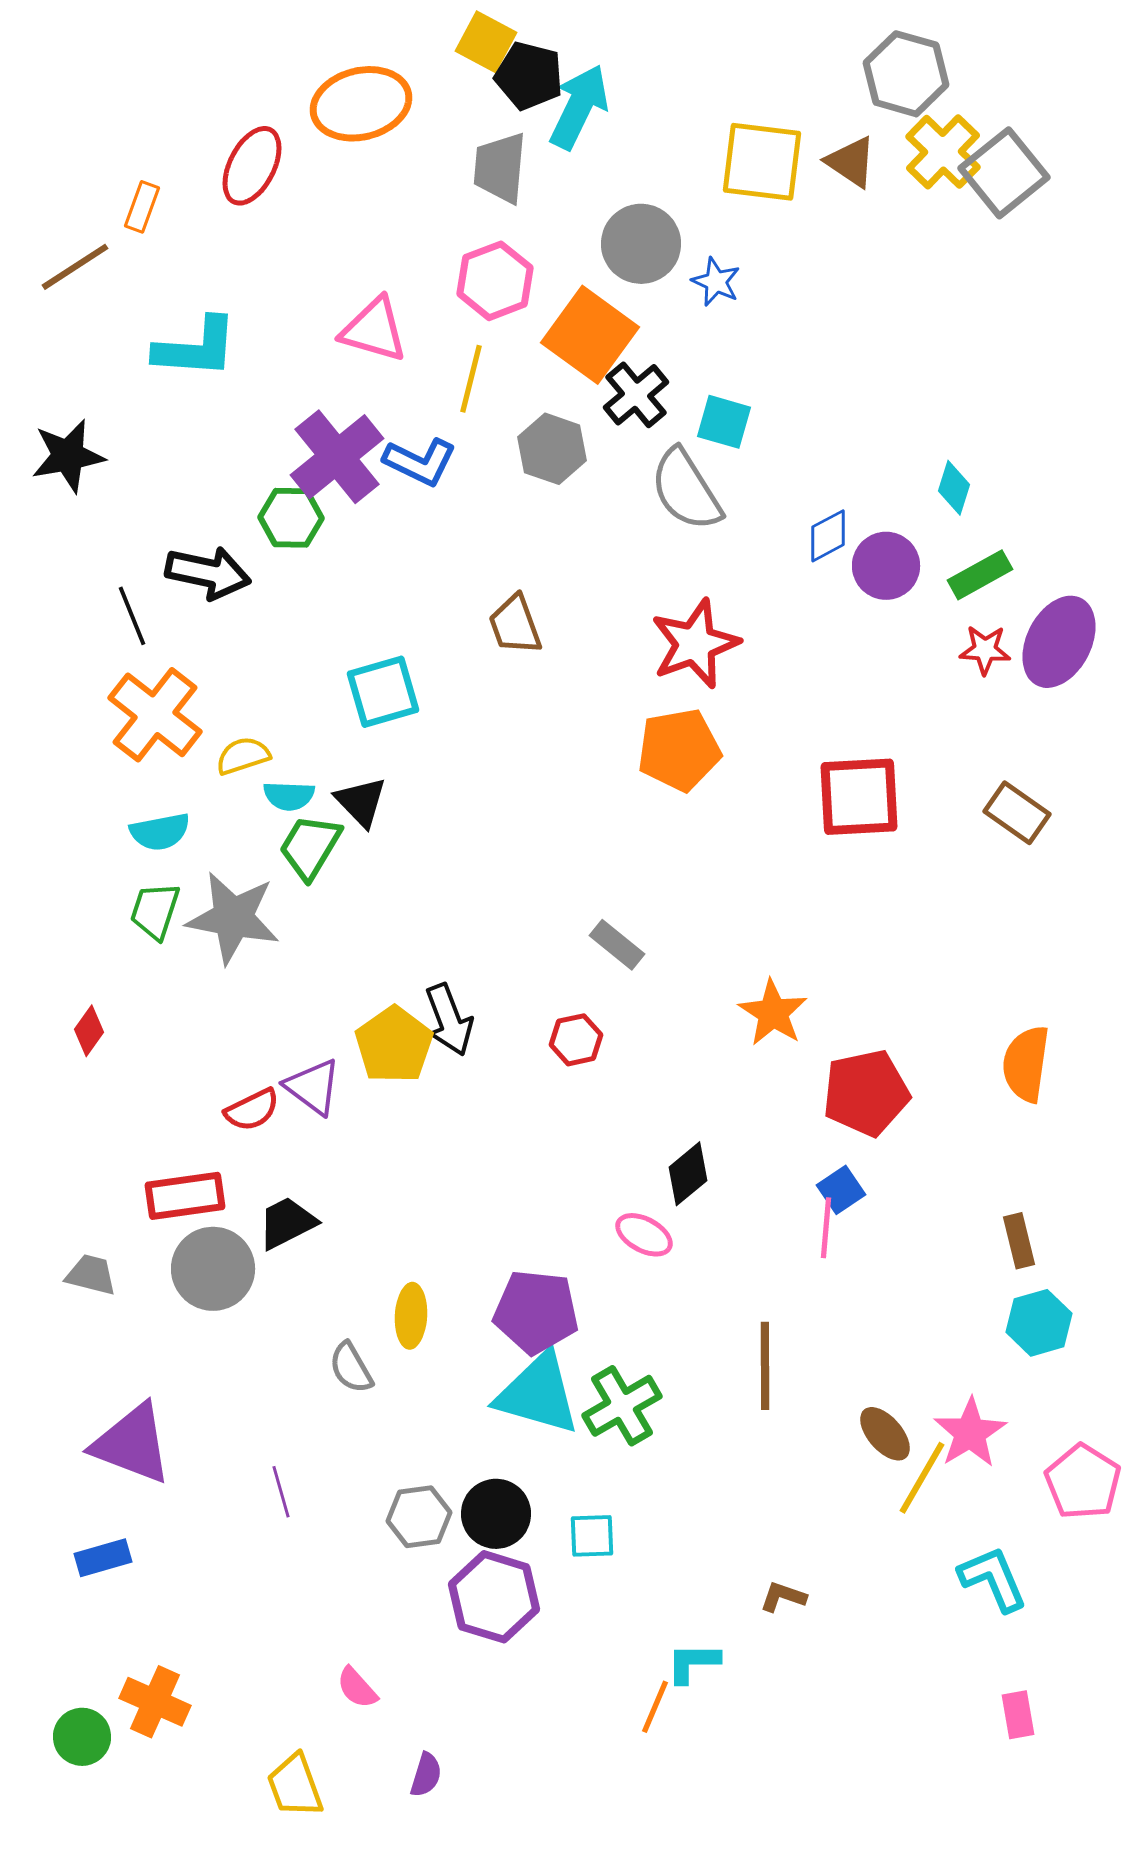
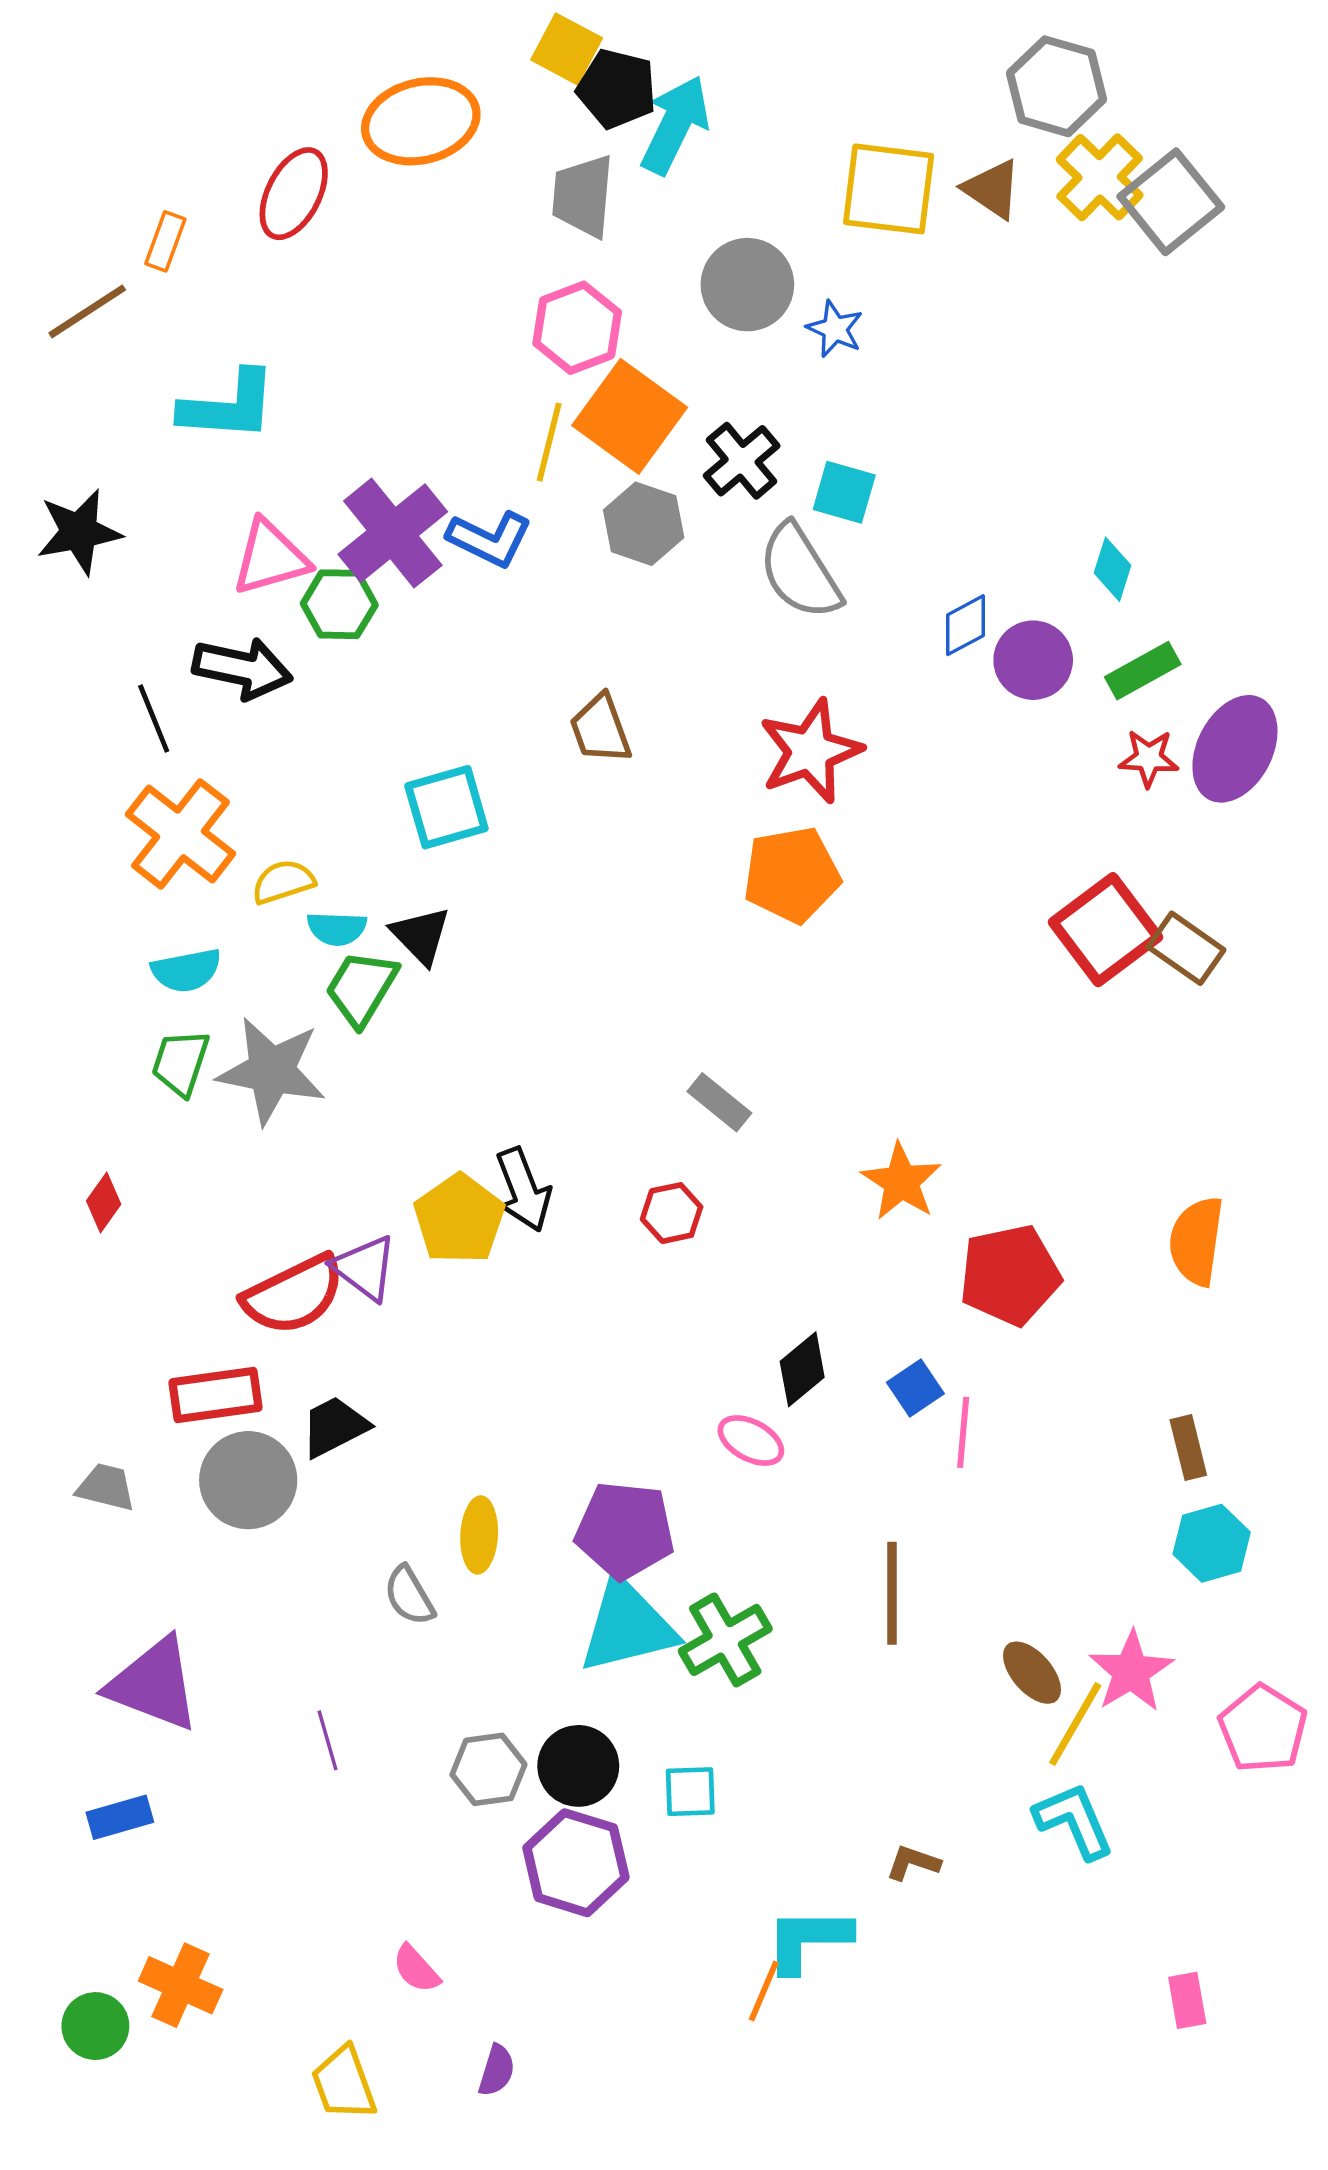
pink triangle: (374, 330) -> (270, 558), moved, turned -32
orange square: (590, 335) -> (630, 416), moved
red square: (859, 797) -> (1105, 930), moved, turned -34
red semicircle: (252, 1110) -> (294, 1295), size x1.6
blue square: (841, 1190) -> (915, 1388), moved
cyan triangle: (538, 1394) -> (627, 1626), turned -30
cyan L-shape: (993, 1579) -> (1074, 1821), moved
cyan L-shape: (693, 1663) -> (808, 1940), size x1.4

